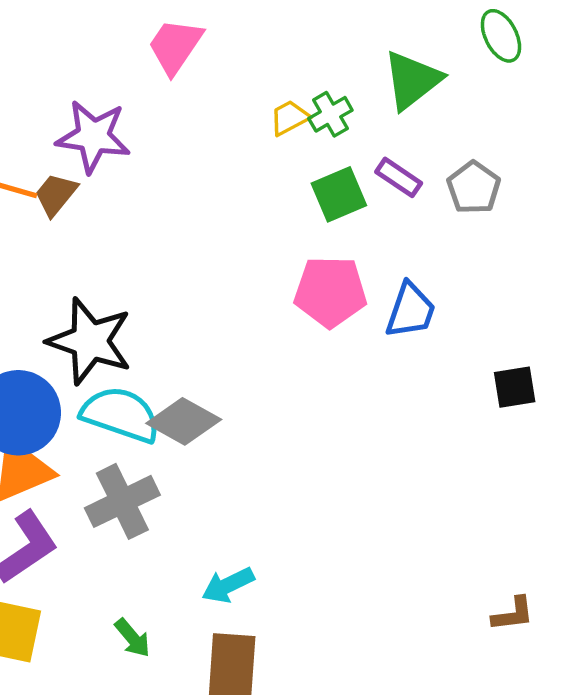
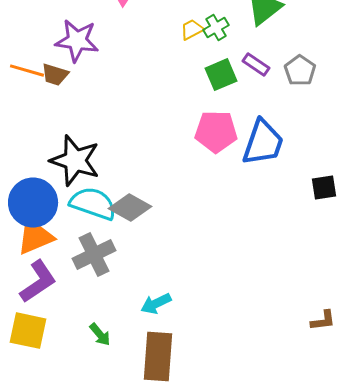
brown trapezoid: (56, 194) -> (55, 75), turned -112
blue trapezoid: (411, 310) -> (263, 143), size x1.4

